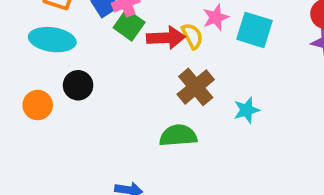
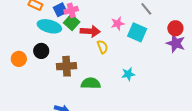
yellow semicircle: (192, 36) -> (102, 47), moved
cyan ellipse: (52, 40) -> (49, 26), moved
brown cross: (196, 87) -> (67, 66), moved, turned 30

